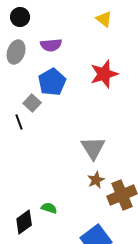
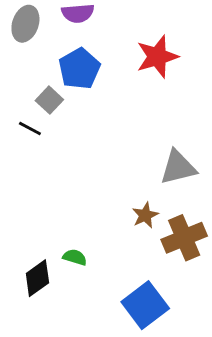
black line: (19, 122) -> (30, 128), turned -42
gray triangle: (93, 148) -> (178, 167), moved, turned 48

